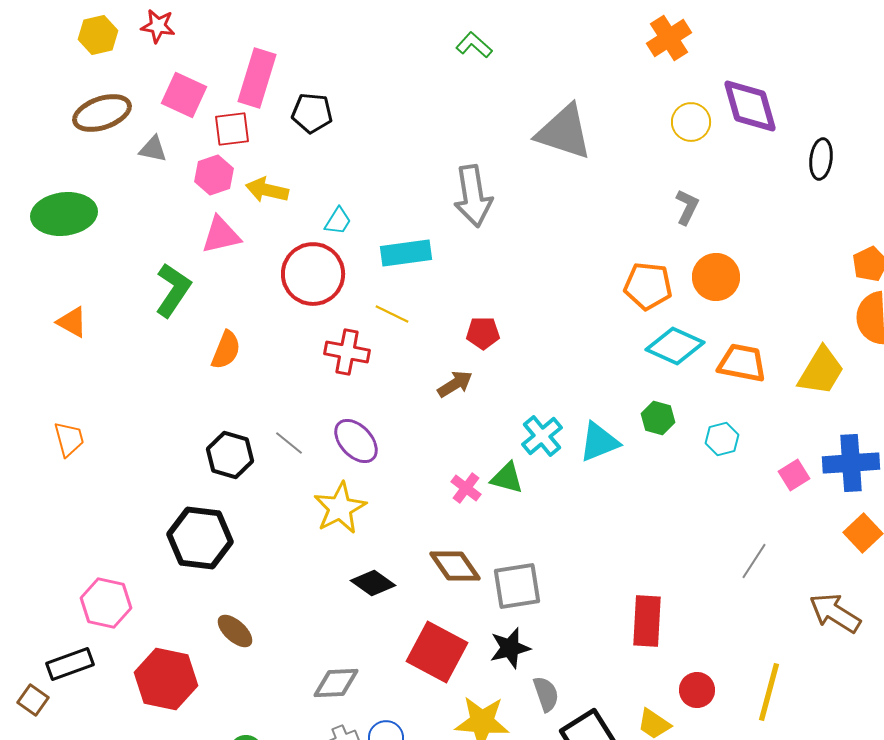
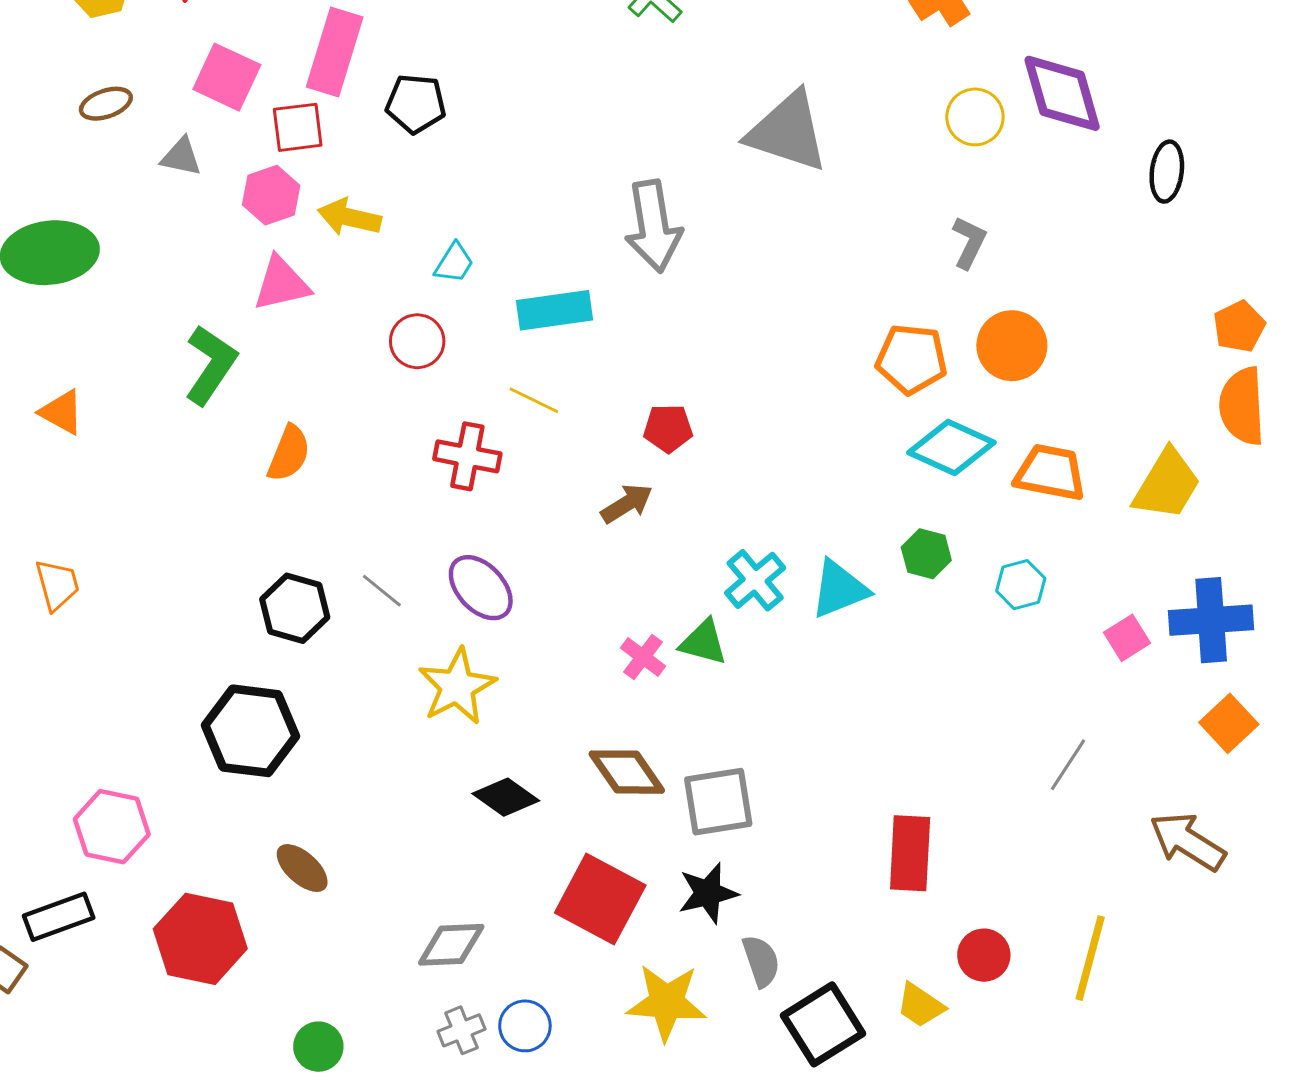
brown ellipse: (102, 113) -> (106, 104), size x0.6
red circle: (313, 274) -> (417, 341), size x0.6

